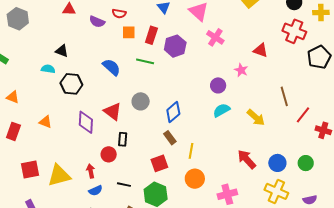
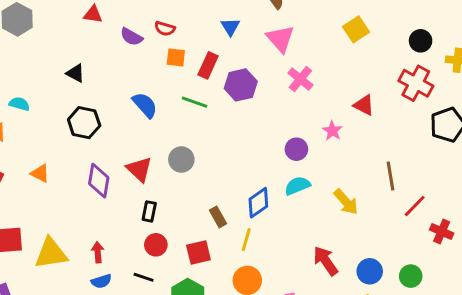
cyan semicircle: (48, 69) -> (19, 104), moved
blue diamond: (173, 112) -> (258, 203), moved
red circle: (109, 154) -> (156, 245), moved

